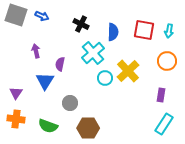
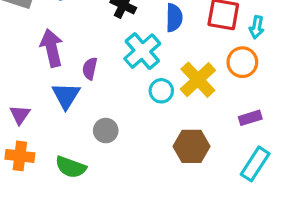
cyan arrow: (169, 31) -> (257, 27), moved
purple arrow: (36, 51) -> (52, 48), size x1.6
orange circle: (167, 61) -> (242, 62), moved
purple rectangle: (161, 95) -> (250, 118), turned 64
brown hexagon: (88, 128) -> (192, 146), moved

